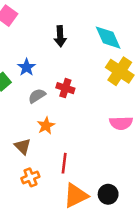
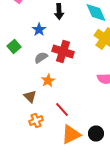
blue star: (27, 67) -> (39, 30), moved
red cross: (65, 88) -> (63, 52), size x1.5
red line: (64, 163) -> (62, 110), turned -49

